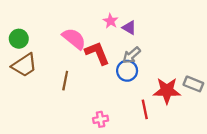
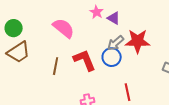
red L-shape: (97, 53) -> (85, 60), moved
red star: (167, 91) -> (138, 41), moved

